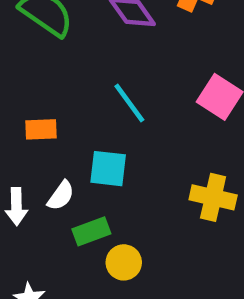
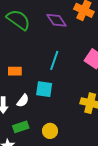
cyan line: (129, 103) -> (54, 60), turned 54
green rectangle: (91, 231) -> (21, 127), moved

